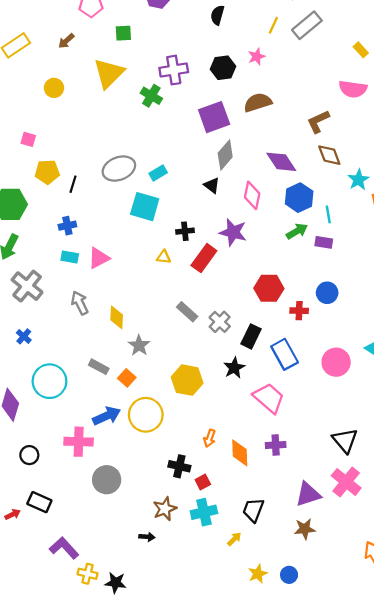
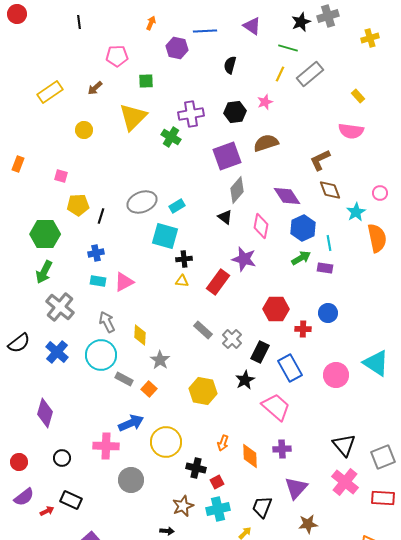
black cross: (185, 231) -> (184, 259), moved
blue cross: (24, 336) -> (57, 352), size x1.6
cyan circle: (49, 381) -> (101, 355), moved
yellow circle: (146, 415) -> (166, 442), moved
purple triangle: (308, 494) -> (296, 488), moved, turned -30

